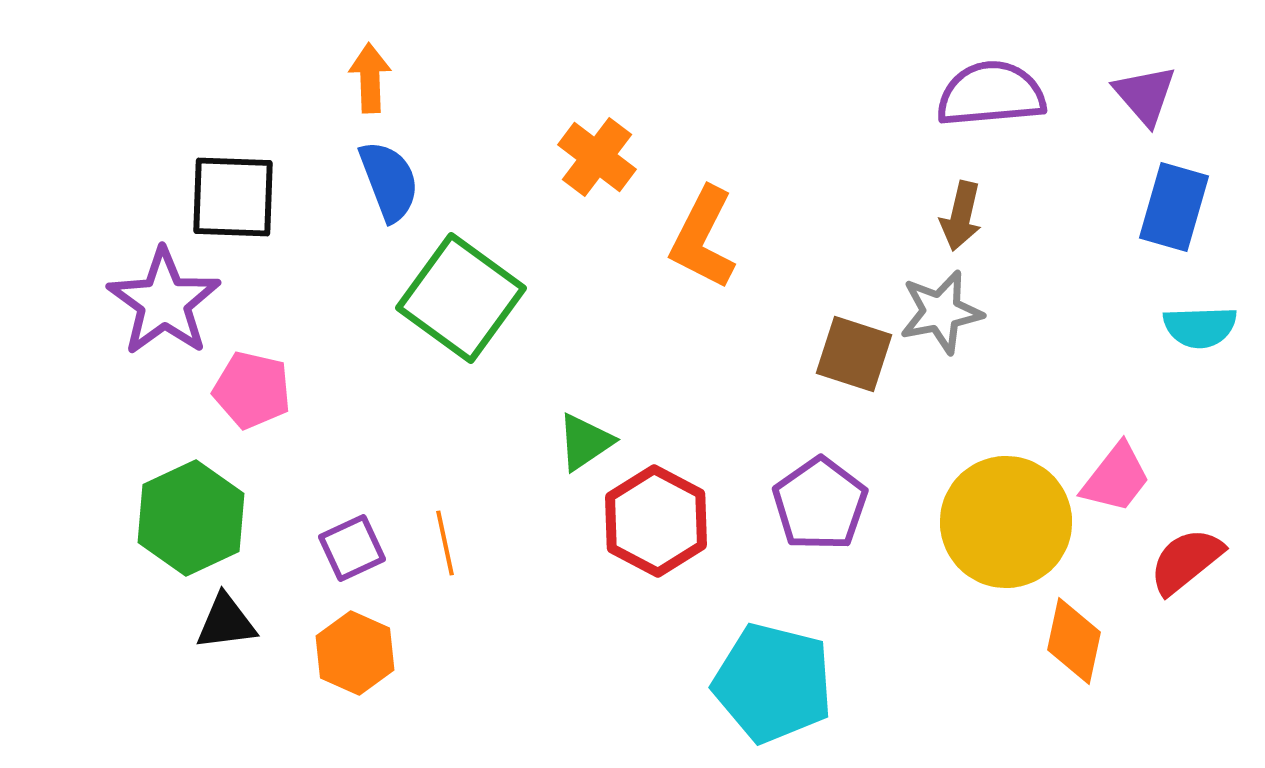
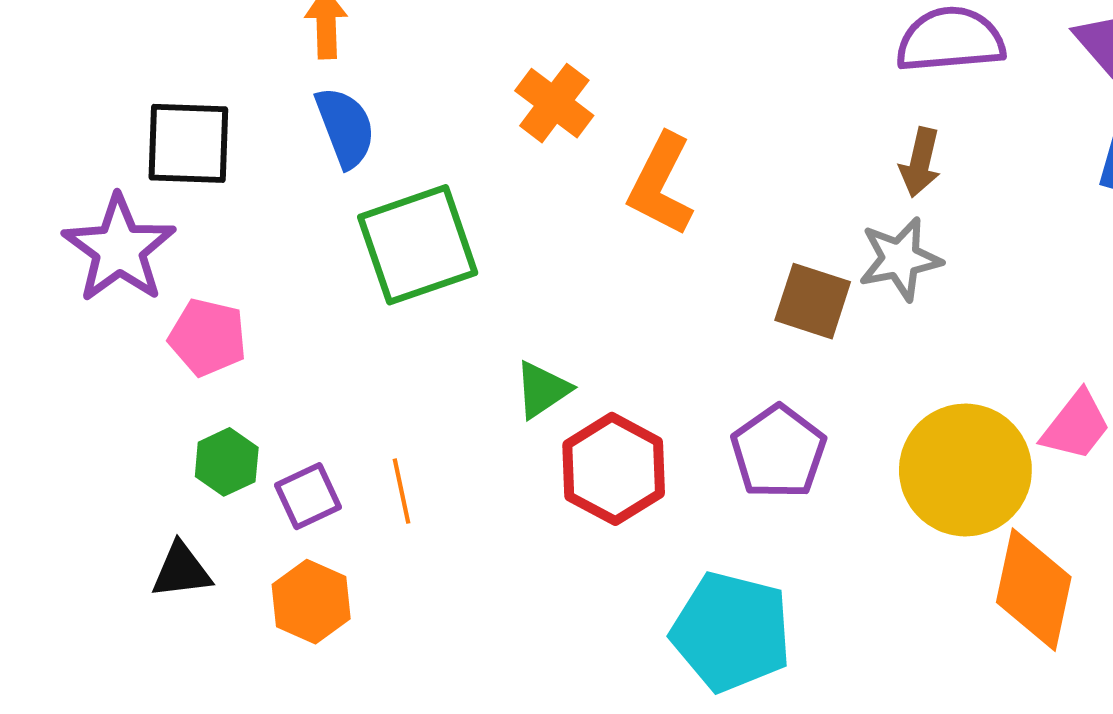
green square: (461, 298) -> (418, 245), turned 35
green hexagon: (191, 518) -> (227, 462), moved, size x0.6
orange diamond: (1074, 641) -> (1034, 590), size x1.4

